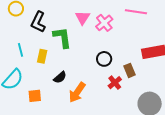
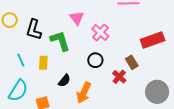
pink cross: (104, 23) -> (100, 33), moved
black circle: (104, 59) -> (95, 60), moved

